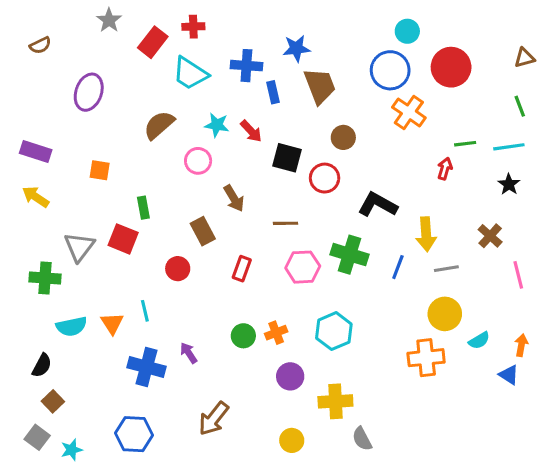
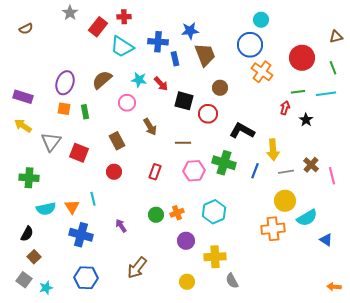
red circle: (451, 67) -> (302, 58), moved
purple ellipse: (89, 92) -> (65, 83), moved
black star: (509, 184) -> (306, 120), moved
green rectangle: (143, 208) -> (85, 112), moved
brown rectangle: (203, 231) -> (117, 141), moved
brown cross: (490, 236) -> (311, 165), moved
gray triangle: (79, 247) -> (51, 142), moved
cyan semicircle: (479, 340) -> (307, 218), size x1.5
orange arrow: (521, 345) -> (334, 287), moved, turned -96
blue cross: (146, 367) -> (81, 235), moved

